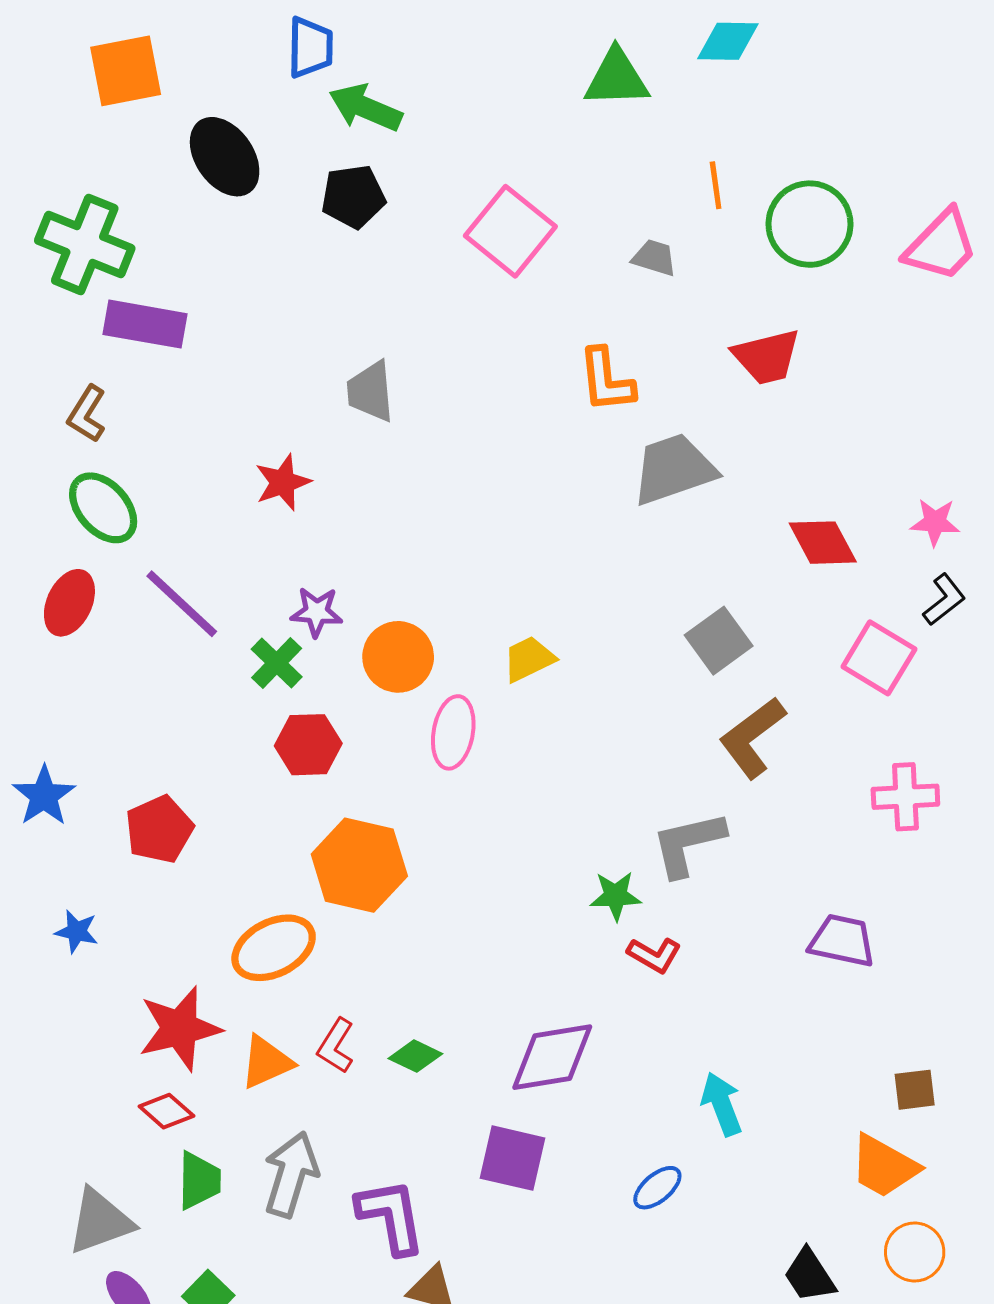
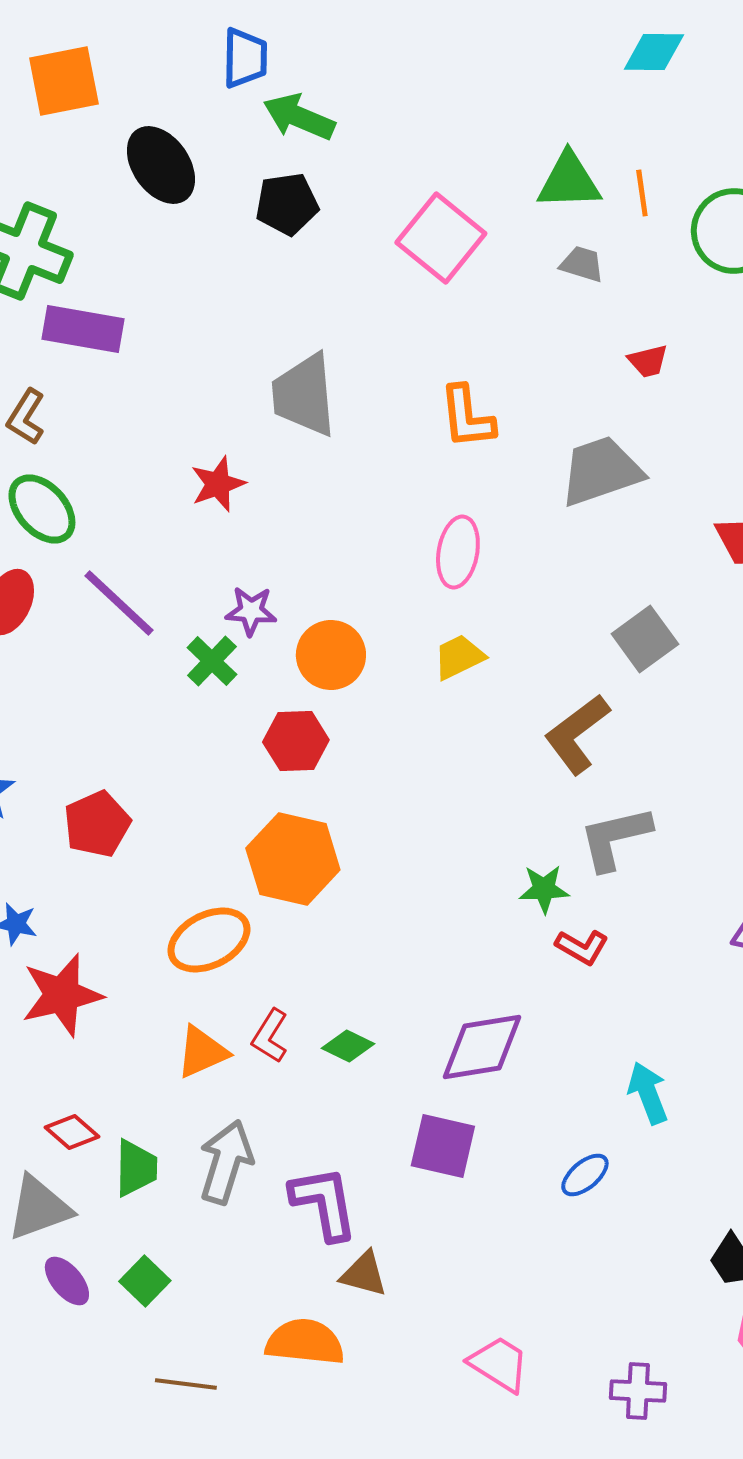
green triangle: (617, 78) -> (569, 181), moved
red trapezoid: (767, 357) -> (648, 361), moved, size x0.6
orange L-shape: (606, 380) -> (467, 417), moved
gray trapezoid: (371, 391) -> (304, 395), size x1.4
pink ellipse: (453, 732) -> (458, 552), moved
brown L-shape: (752, 738) -> (577, 734), moved
red hexagon: (308, 745) -> (296, 741), moved
red star: (180, 1028) -> (62, 995), moved
red diamond: (166, 1111) -> (72, 1132), moved

